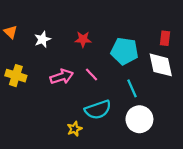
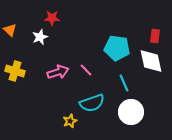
red star: (83, 39) -> (52, 18), moved

